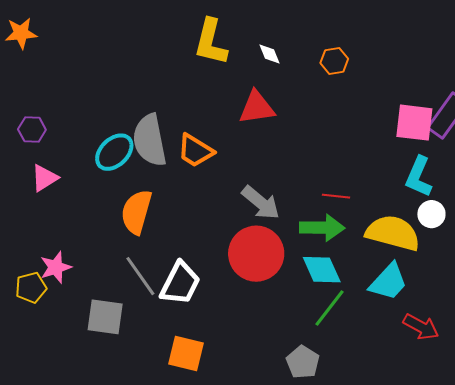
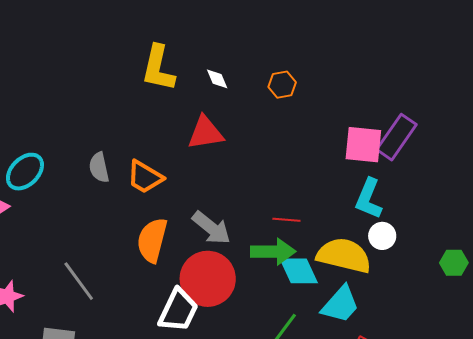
gray semicircle: (150, 140) -> (99, 167), size x0.6
cyan ellipse: (114, 152) -> (25, 172), moved
orange semicircle: (136, 212) -> (152, 240), moved
cyan diamond: (322, 270) -> (299, 271), moved
gray line: (140, 276) -> (79, 281), moved
white trapezoid: (180, 283) -> (178, 310), moved

